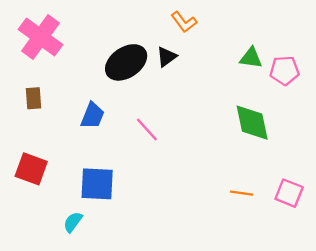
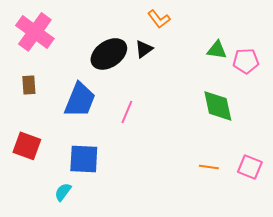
blue trapezoid: (93, 116) -> (80, 100), size x1.5
pink line: (147, 130) -> (127, 112), turned 65

